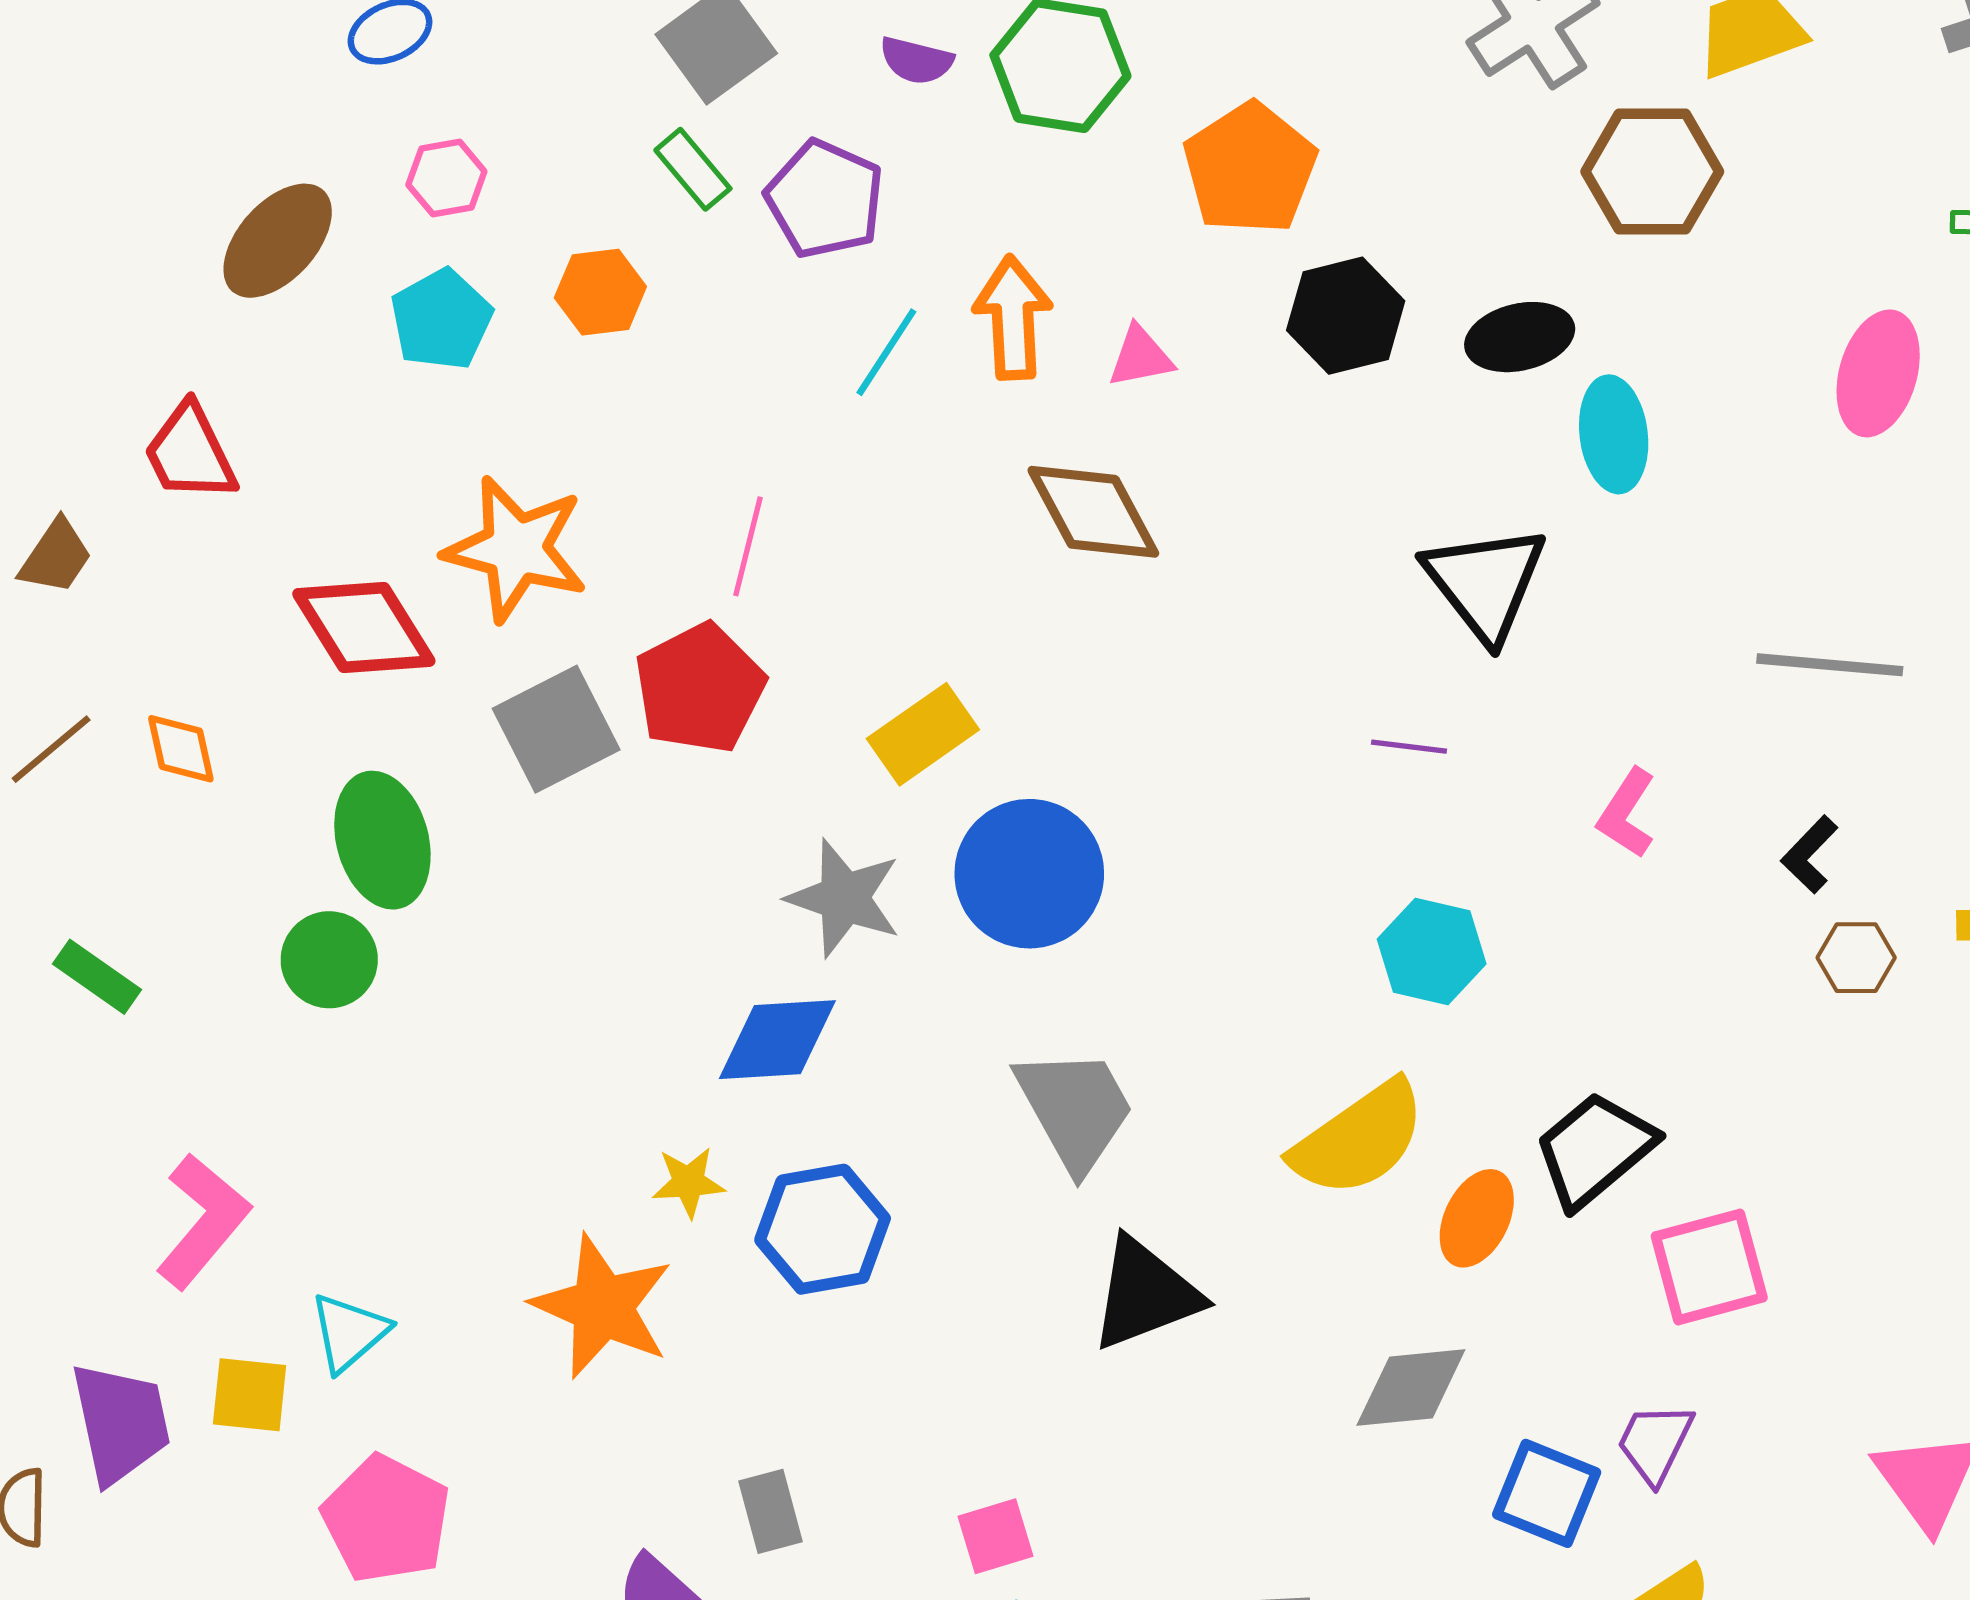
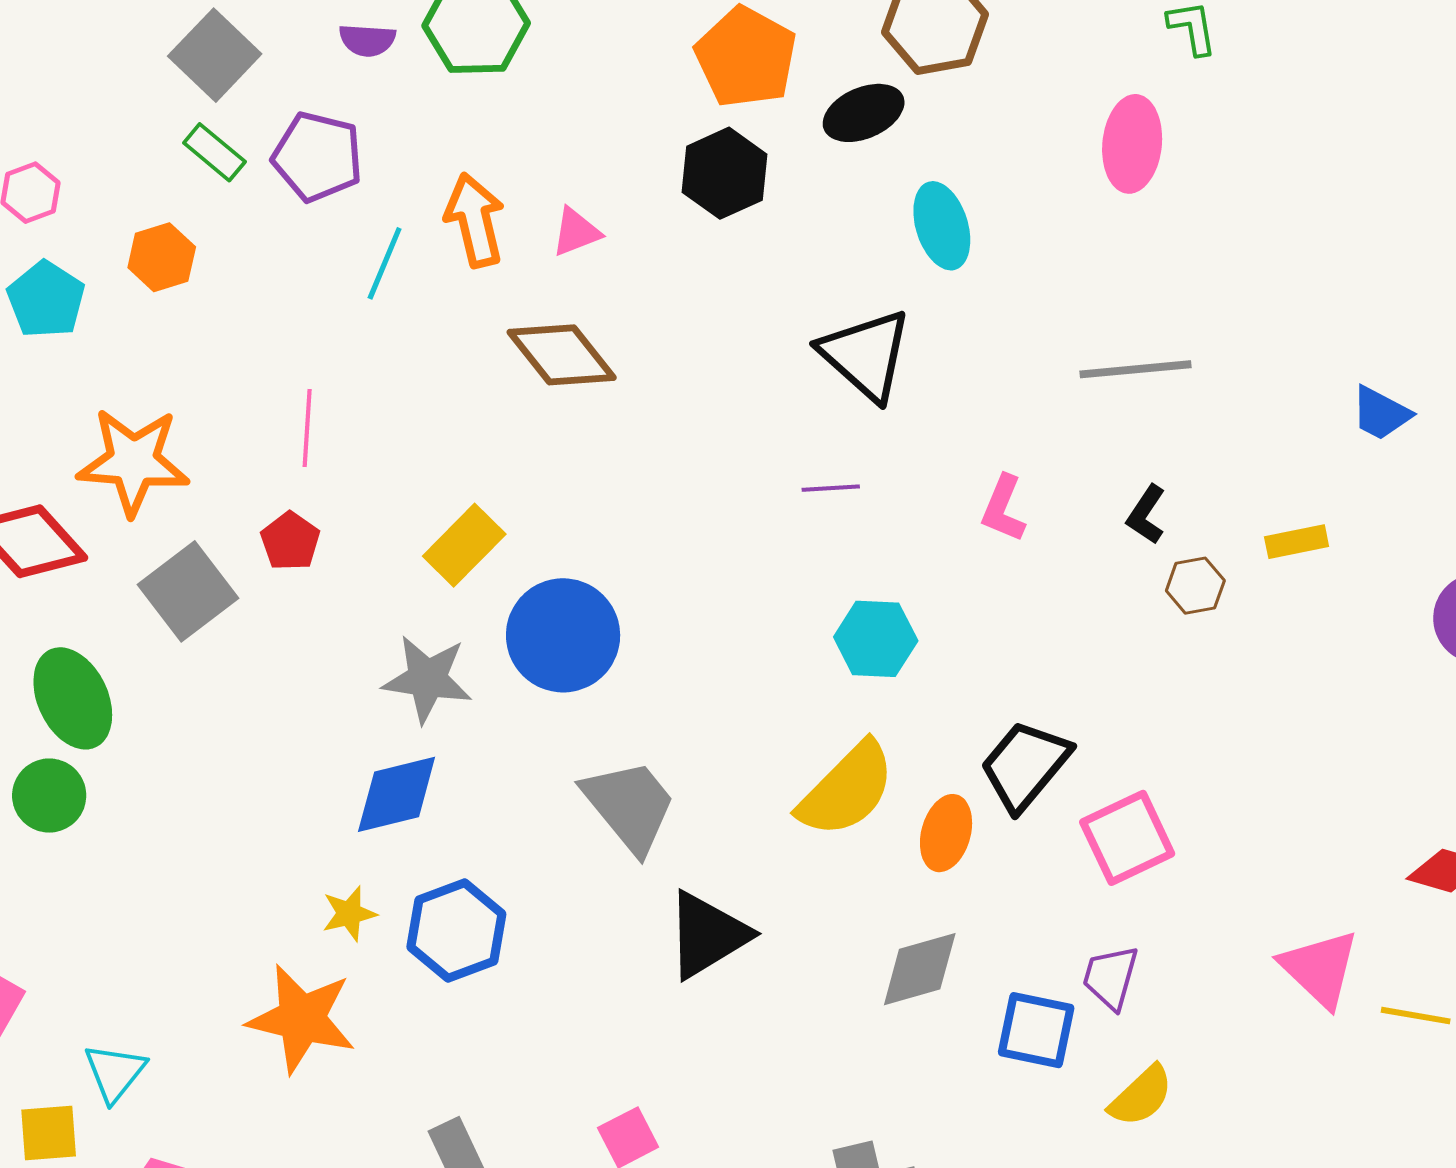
orange pentagon: (1250, 168) -> (746, 57), moved
black ellipse: (1520, 337) -> (864, 113), moved
red pentagon: (700, 688) -> (290, 541), size x0.6

